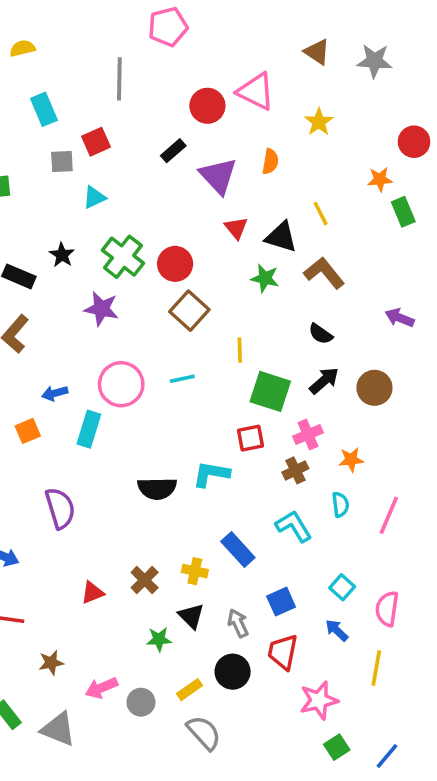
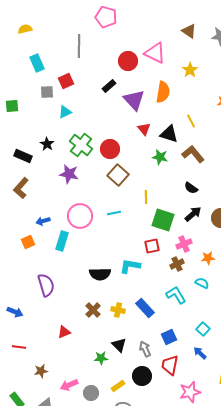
pink pentagon: (168, 27) -> (106, 17), turned 30
orange semicircle: (270, 161) -> (163, 92), size x1.5
cyan semicircle: (340, 505) -> (202, 283), turned -56
yellow cross: (195, 571) -> (118, 310), moved
brown cross: (145, 580) -> (93, 310), moved

